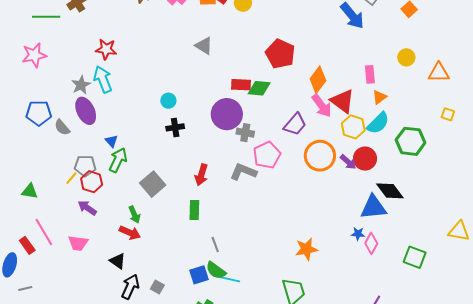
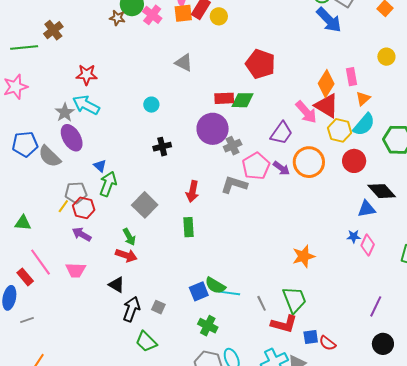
cyan arrow: (103, 79) -> (86, 105), turned -36
orange diamond: (318, 80) -> (326, 84), moved
cyan circle: (168, 101) -> (151, 105), moved
gray semicircle: (62, 127) -> (50, 156), size x1.4
gray cross: (245, 133) -> (233, 146), turned -30
purple arrow: (348, 162) -> (281, 168), moved
blue triangle: (373, 207) -> (367, 209), size x0.7
gray line: (215, 244) -> (262, 303), moved

